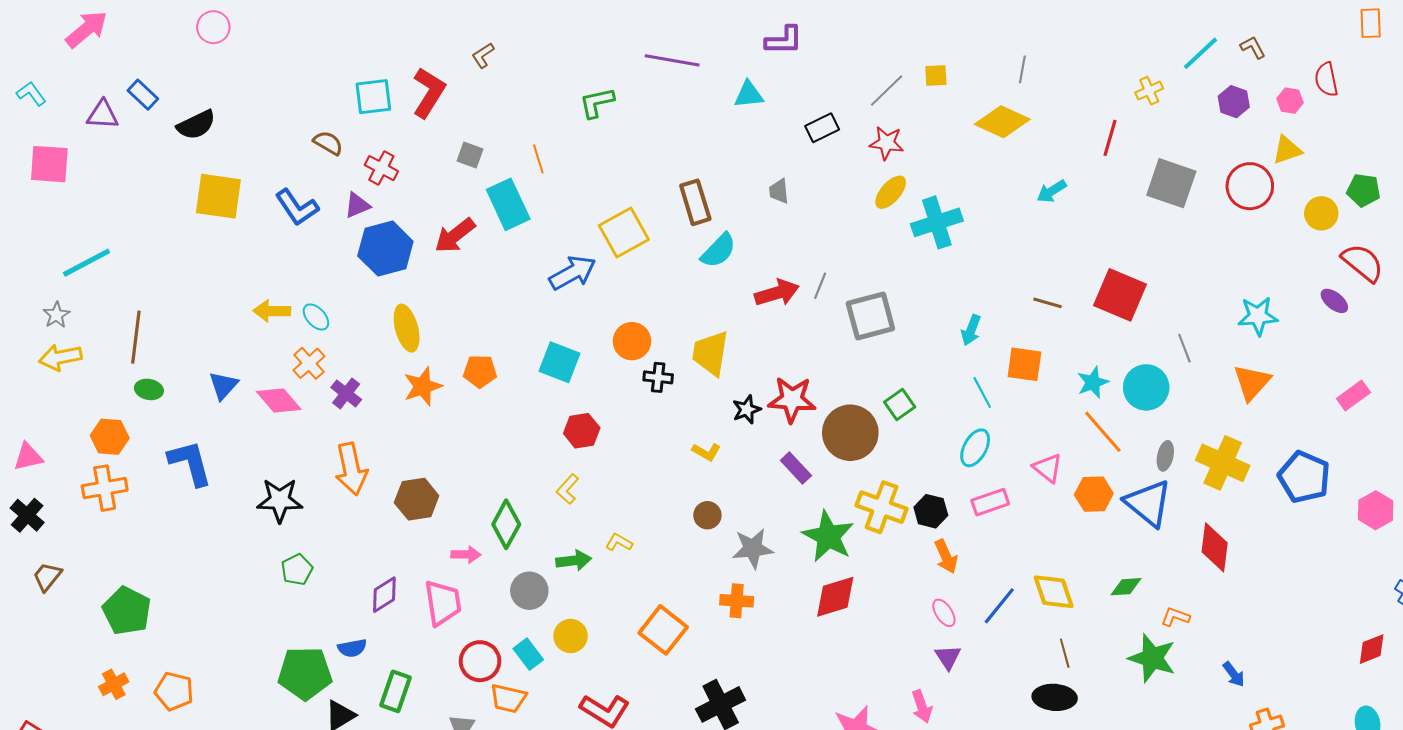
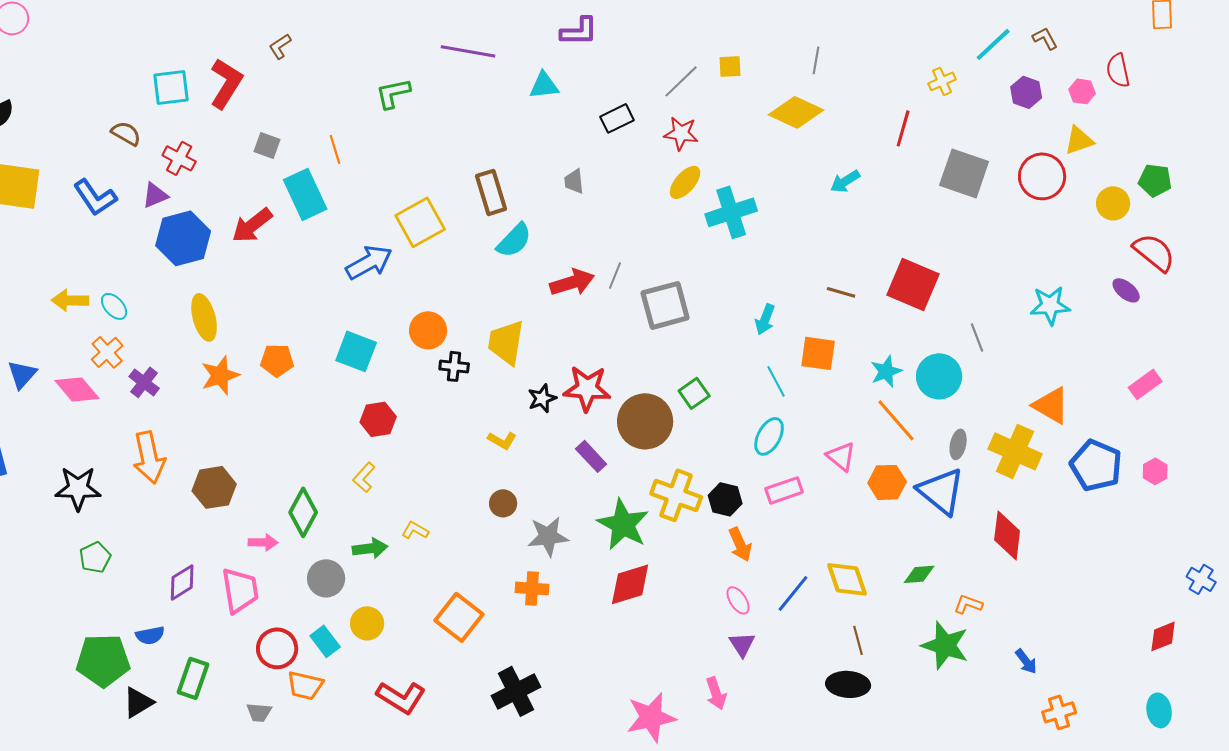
orange triangle: (1252, 382) -> (1051, 405), moved, turned -42
pink hexagon: (1376, 510) -> (1155, 471), moved, size x0.7

